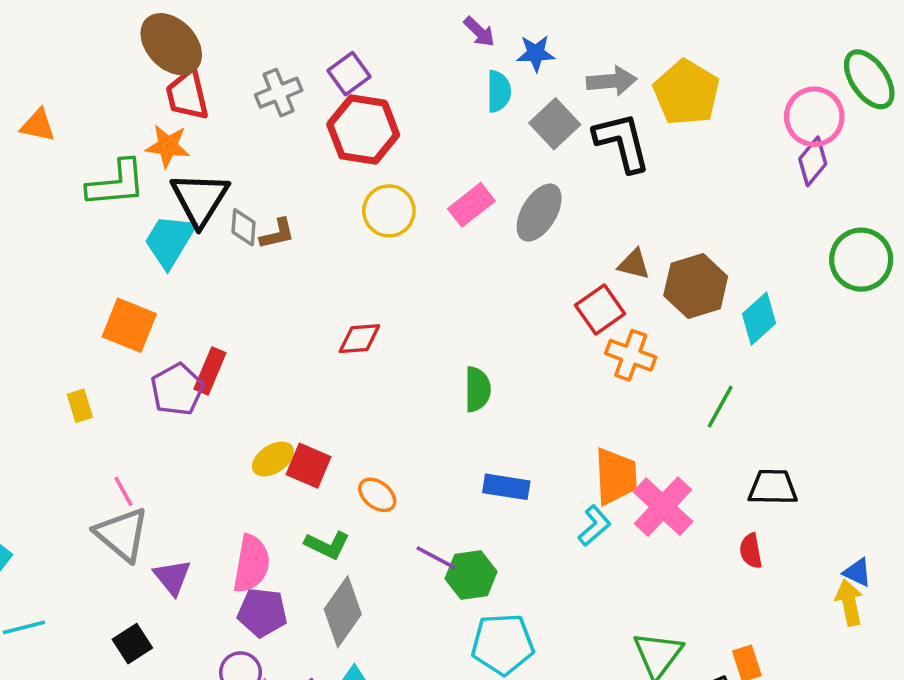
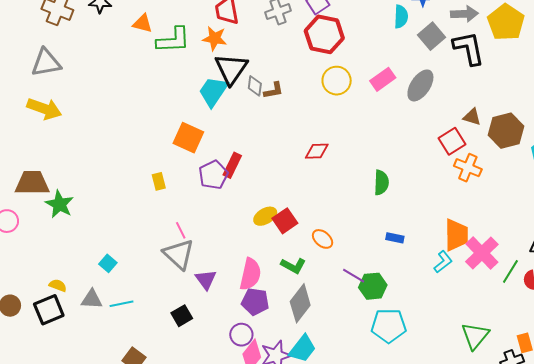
green L-shape: (116, 184) -> (173, 40), moved
green line: (720, 407) -> (510, 271), moved
red square: (309, 466) -> (285, 221), turned 30
blue rectangle: (506, 487) -> (395, 238), size x0.7

